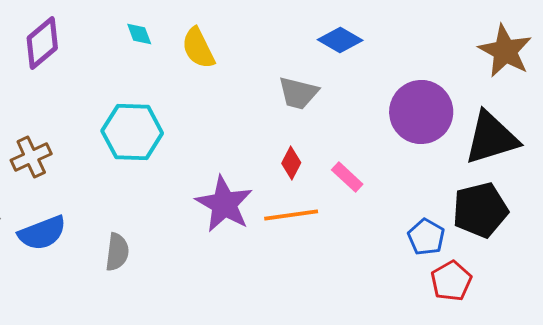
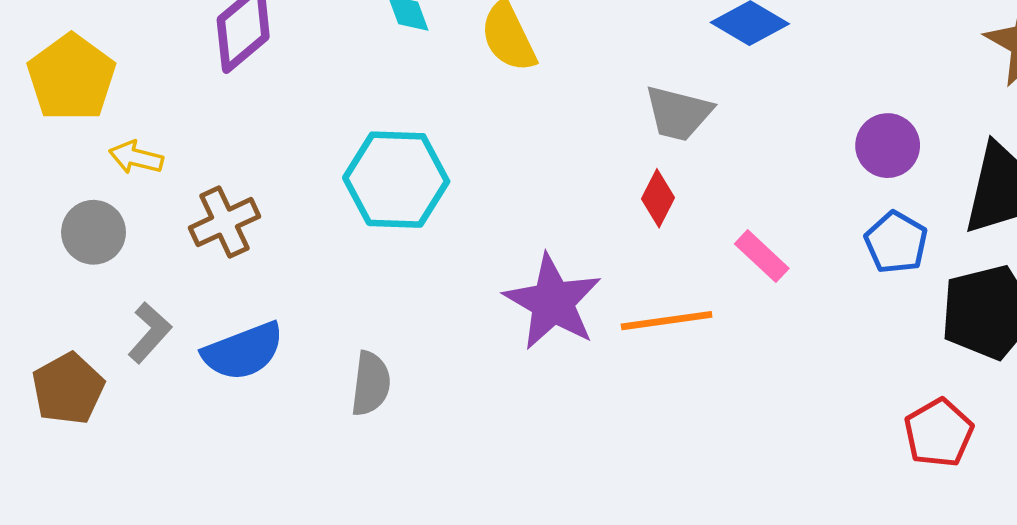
purple circle: (421, 112) -> (888, 146), size x0.6
red diamond: (291, 163) -> (658, 198), moved
blue pentagon: (426, 237) -> (896, 242), moved

